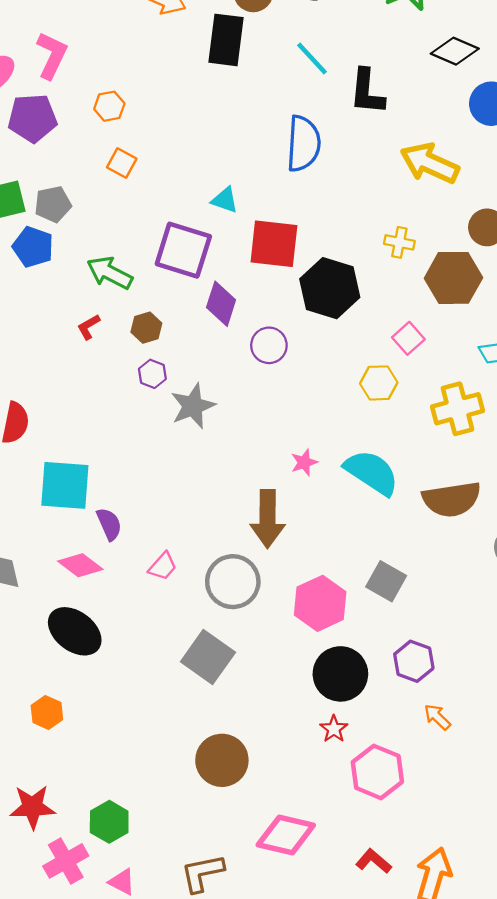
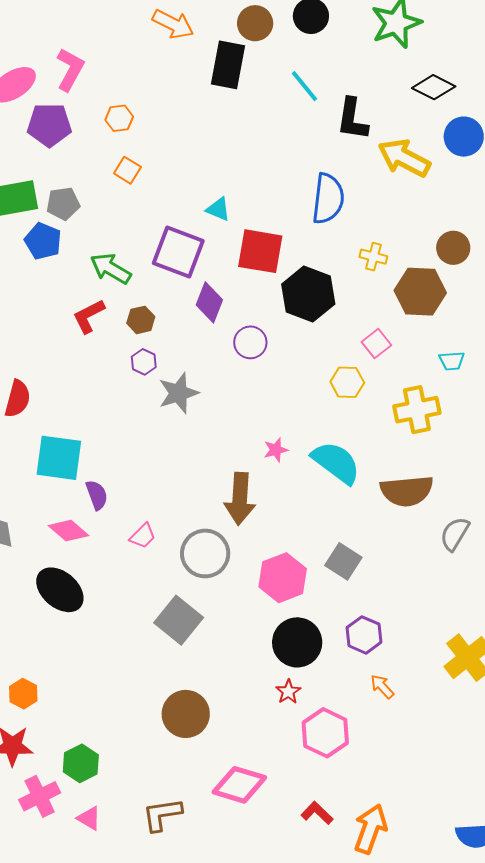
blue semicircle: (303, 144) -> (328, 199), moved
yellow arrow: (430, 163) -> (404, 158), moved
red L-shape: (89, 327) -> (89, 316), size x1.5
orange hexagon: (47, 712) -> (23, 694), moved

